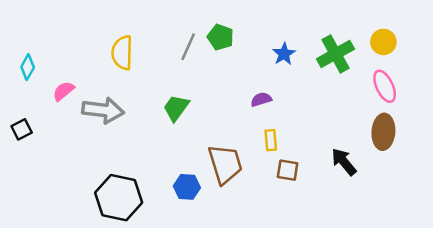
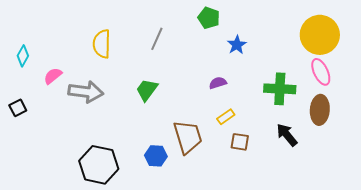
green pentagon: (220, 37) -> (209, 18), moved
yellow circle: (383, 42) -> (320, 35), size x1.8
green cross: (335, 54) -> (280, 89), moved, turned 32
yellow rectangle: (271, 140) -> (226, 117), turned 60

